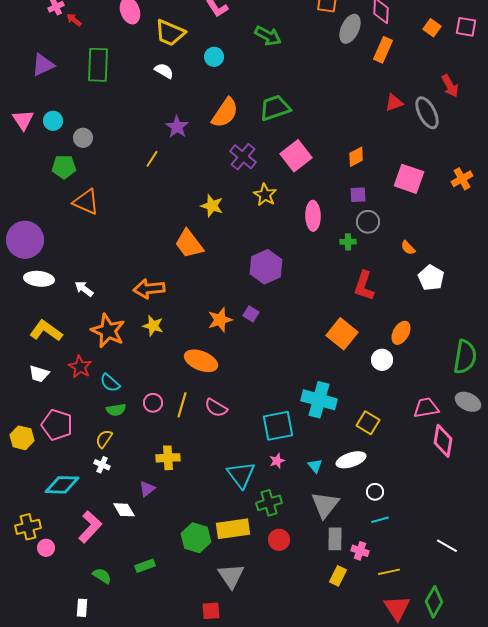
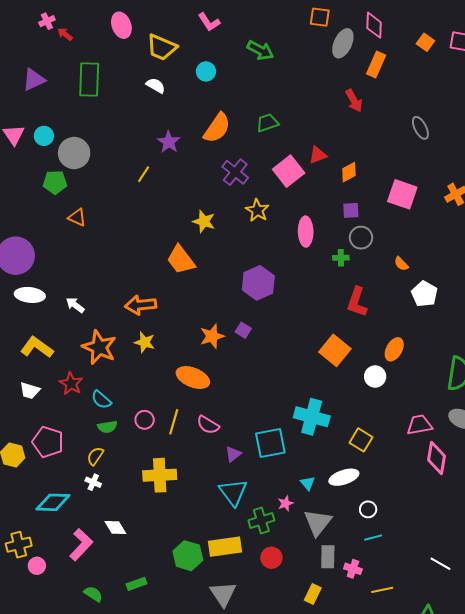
red arrow: (450, 86) -> (354, 101), moved
red triangle: (394, 103) -> (318, 155), moved
green trapezoid: (275, 108) -> (267, 123), size x0.7
gray ellipse: (427, 113) -> (420, 128), size x0.7
gray circle: (83, 138) -> (74, 153), size x1.6
orange triangle: (86, 202) -> (77, 217), size x0.7
yellow cross: (168, 458) -> (160, 475), size x1.4
pink star: (277, 461) -> (286, 503), moved
purple triangle: (147, 489) -> (233, 454), moved
yellow rectangle: (338, 576) -> (313, 594), moved

